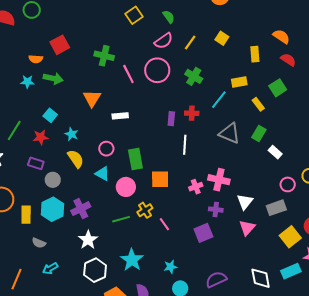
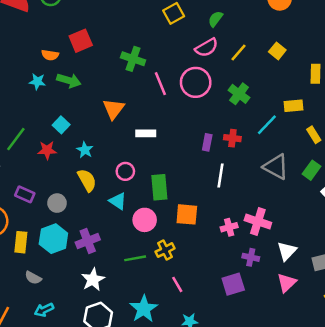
green semicircle: (169, 17) -> (215, 19), turned -112
purple rectangle: (36, 163) -> (25, 194), moved
pink line: (164, 224) -> (177, 284), moved

